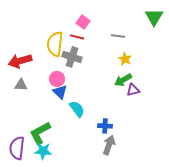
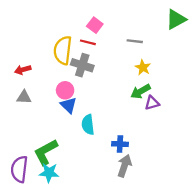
green triangle: (154, 17) -> (176, 19), turned 30
red arrow: (20, 61) -> (23, 70), size x0.6
cyan semicircle: (77, 109) -> (88, 125), turned -150

